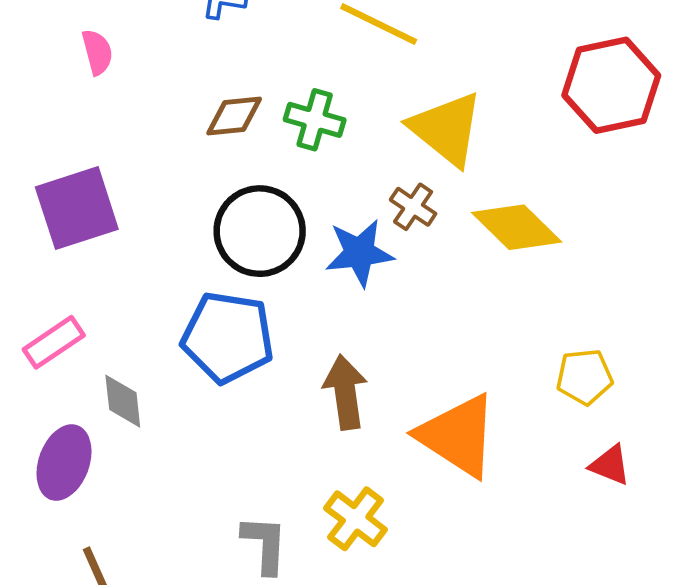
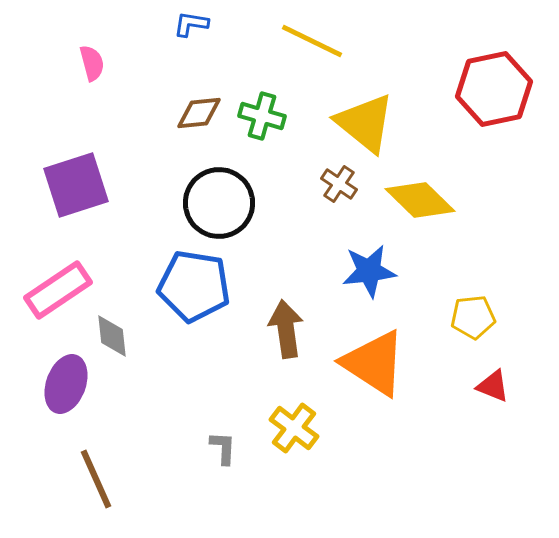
blue star: (359, 253) -> (369, 271), moved
pink rectangle: (54, 342) -> (58, 290), size x1.4
gray L-shape: (265, 544) -> (223, 448), size x0.7

